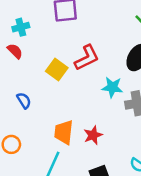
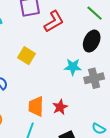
red L-shape: (87, 58) -> (54, 21), moved

